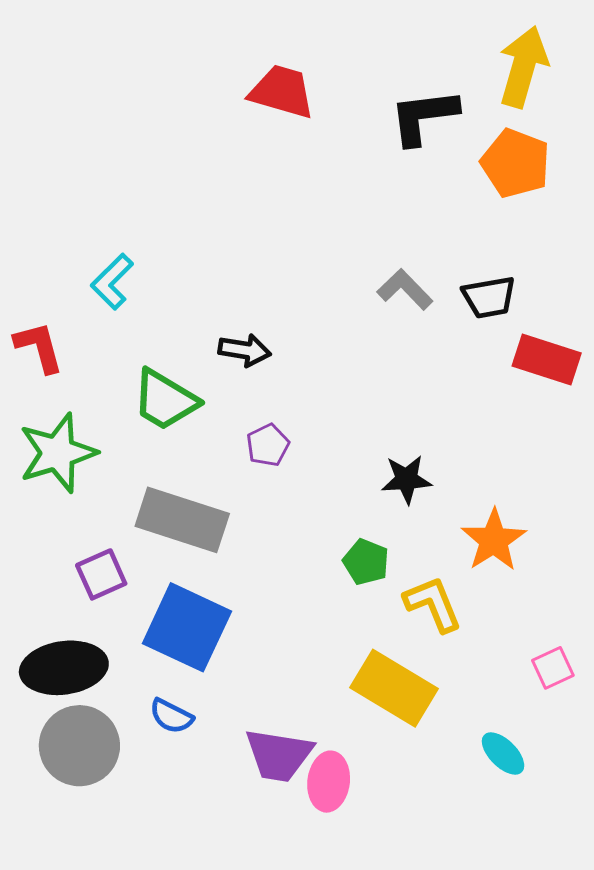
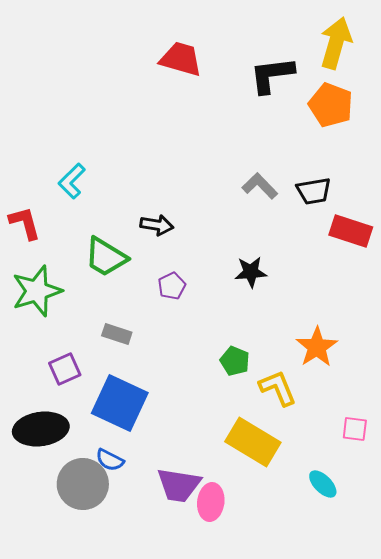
black star: (406, 479) -> (251, 272), moved
gray rectangle: (182, 520) -> (117, 334), size x0.5
pink square: (553, 668) -> (355, 429), turned 32
gray circle: (79, 746) -> (83, 484), moved

